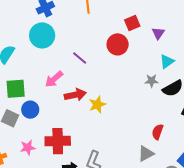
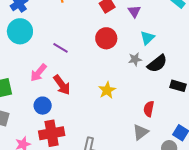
red circle: (118, 44) -> (106, 38), moved
red arrow: (75, 95) -> (62, 85), turned 75
yellow star: (97, 104) -> (107, 90), moved
blue circle: (30, 110) -> (43, 106), moved

